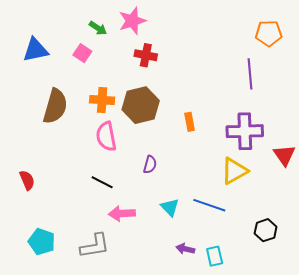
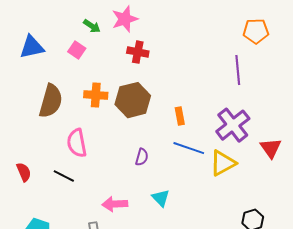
purple cross: (245, 131) -> (233, 125), turned -36
pink semicircle: (106, 136) -> (77, 143), moved
black line: (102, 182) -> (64, 176), moved
blue line: (209, 205) -> (189, 148), moved

